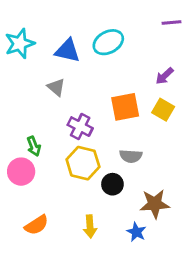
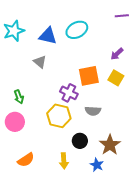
purple cross: (80, 127) -> (69, 93), moved
green arrow: (34, 146) -> (19, 97), moved
black circle: (112, 184) -> (80, 141), moved
brown star: (155, 204) -> (110, 145), turned -30

